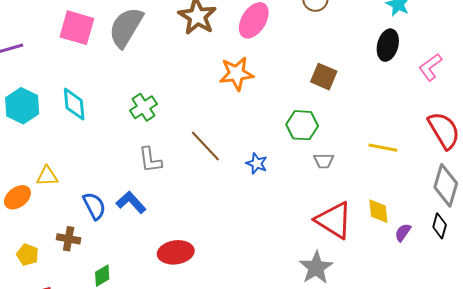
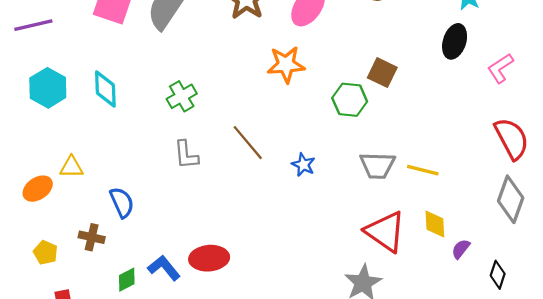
green hexagon: (302, 125) -> (350, 100), moved
yellow line: (383, 148) -> (423, 170), moved
gray trapezoid: (324, 161) -> (377, 165), size x1.6
blue L-shape: (131, 202) -> (164, 268), moved
black diamond: (440, 226) -> (498, 275), moved

